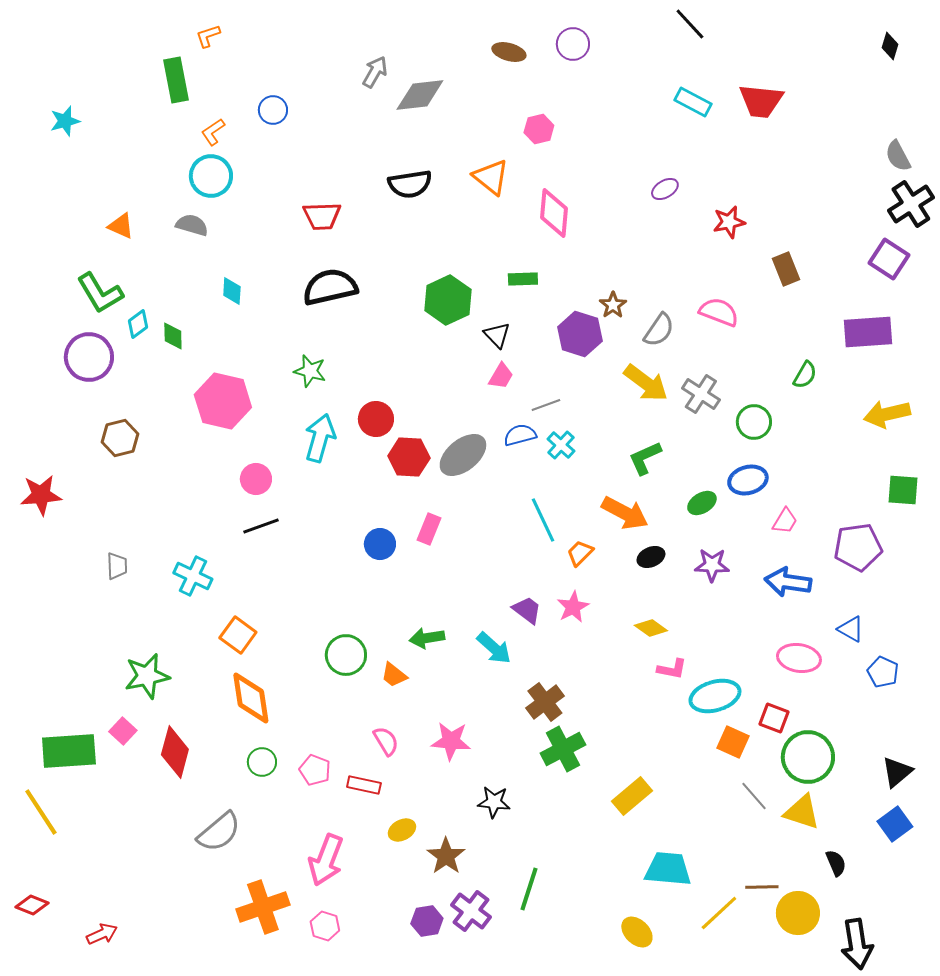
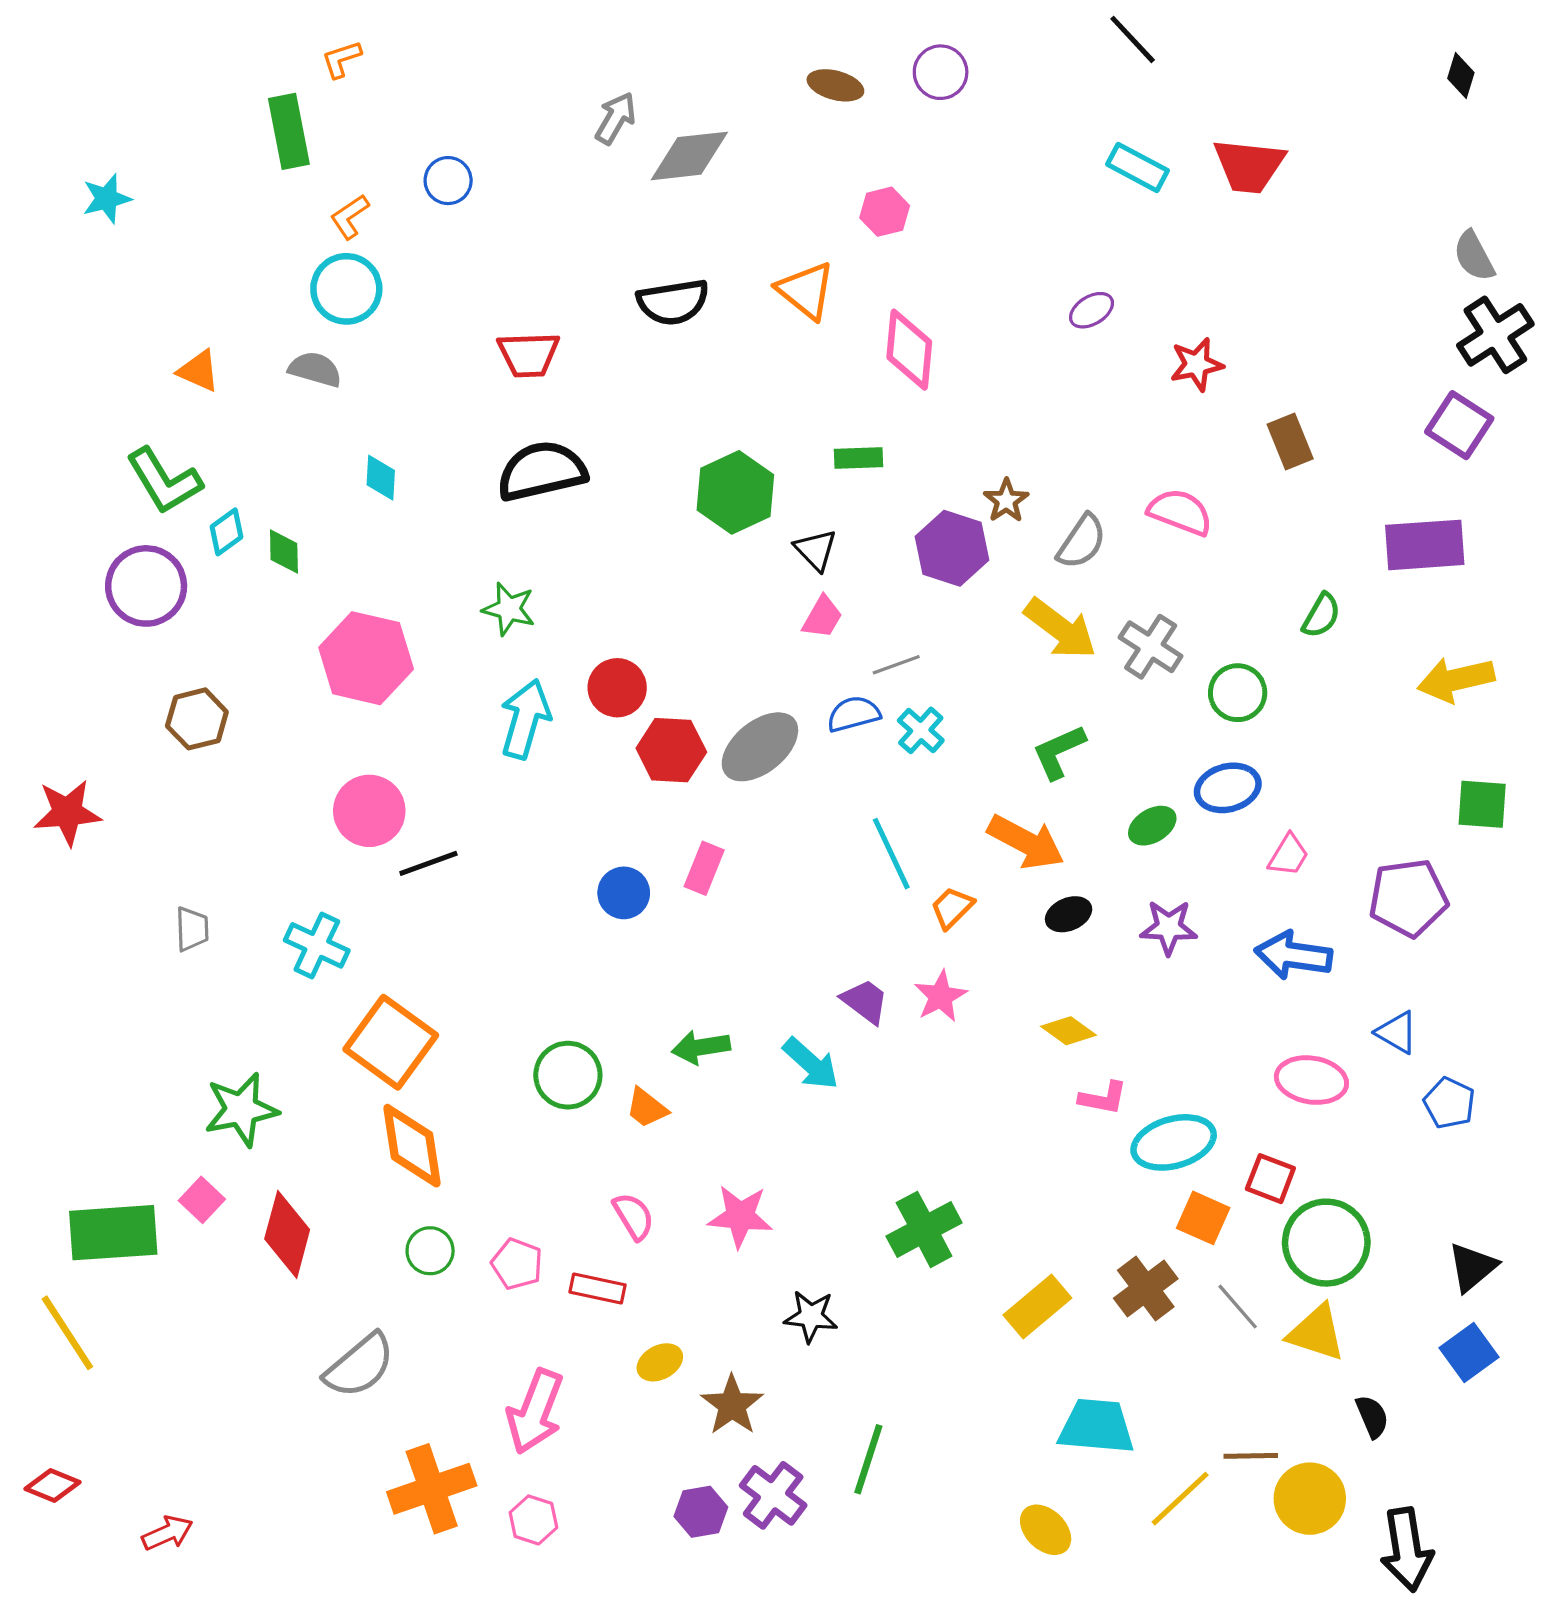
pink circle: (256, 479) -> (369, 811), moved, size x1.4
orange square: (238, 635) -> (391, 1042), size x1.5
brown cross: (545, 702) -> (1146, 1288), moved

